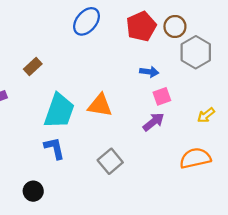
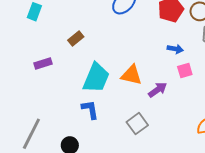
purple arrow: (154, 122) -> (158, 90), moved

